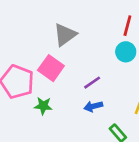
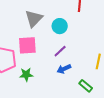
cyan circle: (126, 52) -> (60, 26), moved
pink square: (51, 68) -> (27, 45), turned -30

